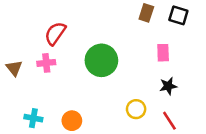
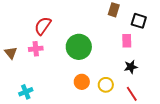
black square: (178, 15) -> (139, 21), moved
cyan cross: (33, 118) -> (26, 92), turned -32
orange circle: (72, 121) -> (82, 82), moved

